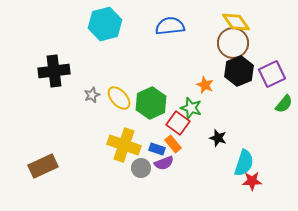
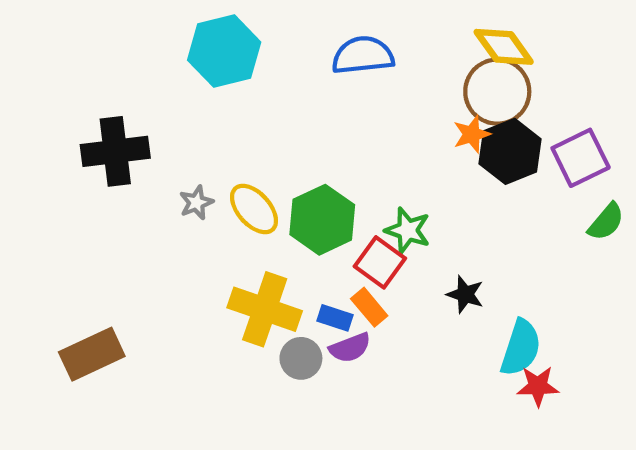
orange star: (205, 85) -> (472, 134), moved, turned 30

